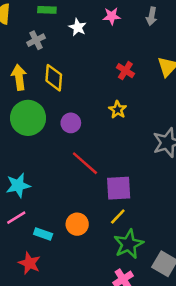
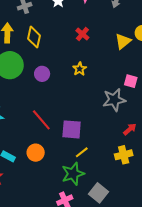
red cross: (125, 71) -> (82, 34), moved
red line: (85, 163) -> (41, 120), moved
yellow line: (118, 216) -> (82, 152), moved

